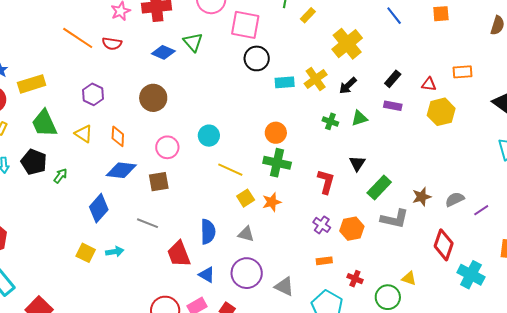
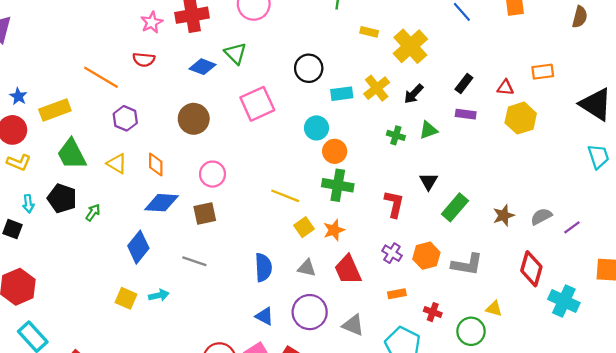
yellow rectangle: (308, 15) -> (369, 32), moved, turned 63
pink square: (245, 25) -> (257, 104), moved, turned -32
orange line: (78, 38) -> (101, 77), moved
cyan circle: (209, 136) -> (316, 128), moved
gray L-shape: (395, 219) -> (467, 264), moved
red trapezoid: (179, 254) -> (348, 270), moved

